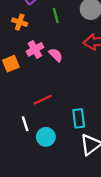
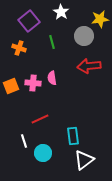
pink cross: (35, 49) -> (33, 83), moved, turned 35
pink semicircle: (56, 55) -> (52, 78), turned -144

